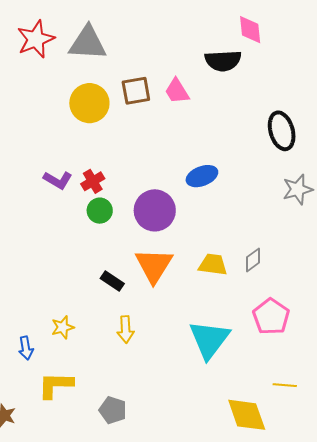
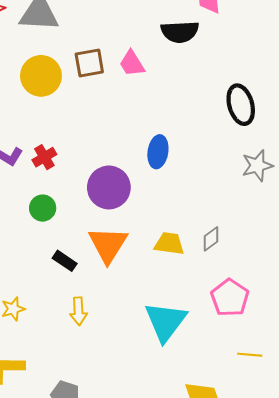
blue ellipse: (202, 176) -> (158, 152), turned -60
green circle: (100, 211) -> (43, 208), moved
yellow line: (285, 385) -> (250, 355), moved

